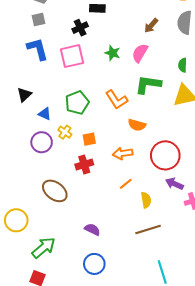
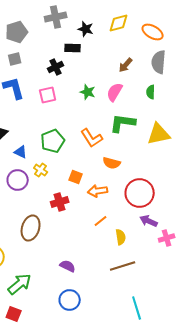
pink square: (72, 56) -> (48, 95), size x0.7
green semicircle: (183, 65) -> (151, 92), moved
orange square: (89, 139) -> (76, 177), moved, turned 32
brown ellipse: (55, 191) -> (31, 228), turned 70

